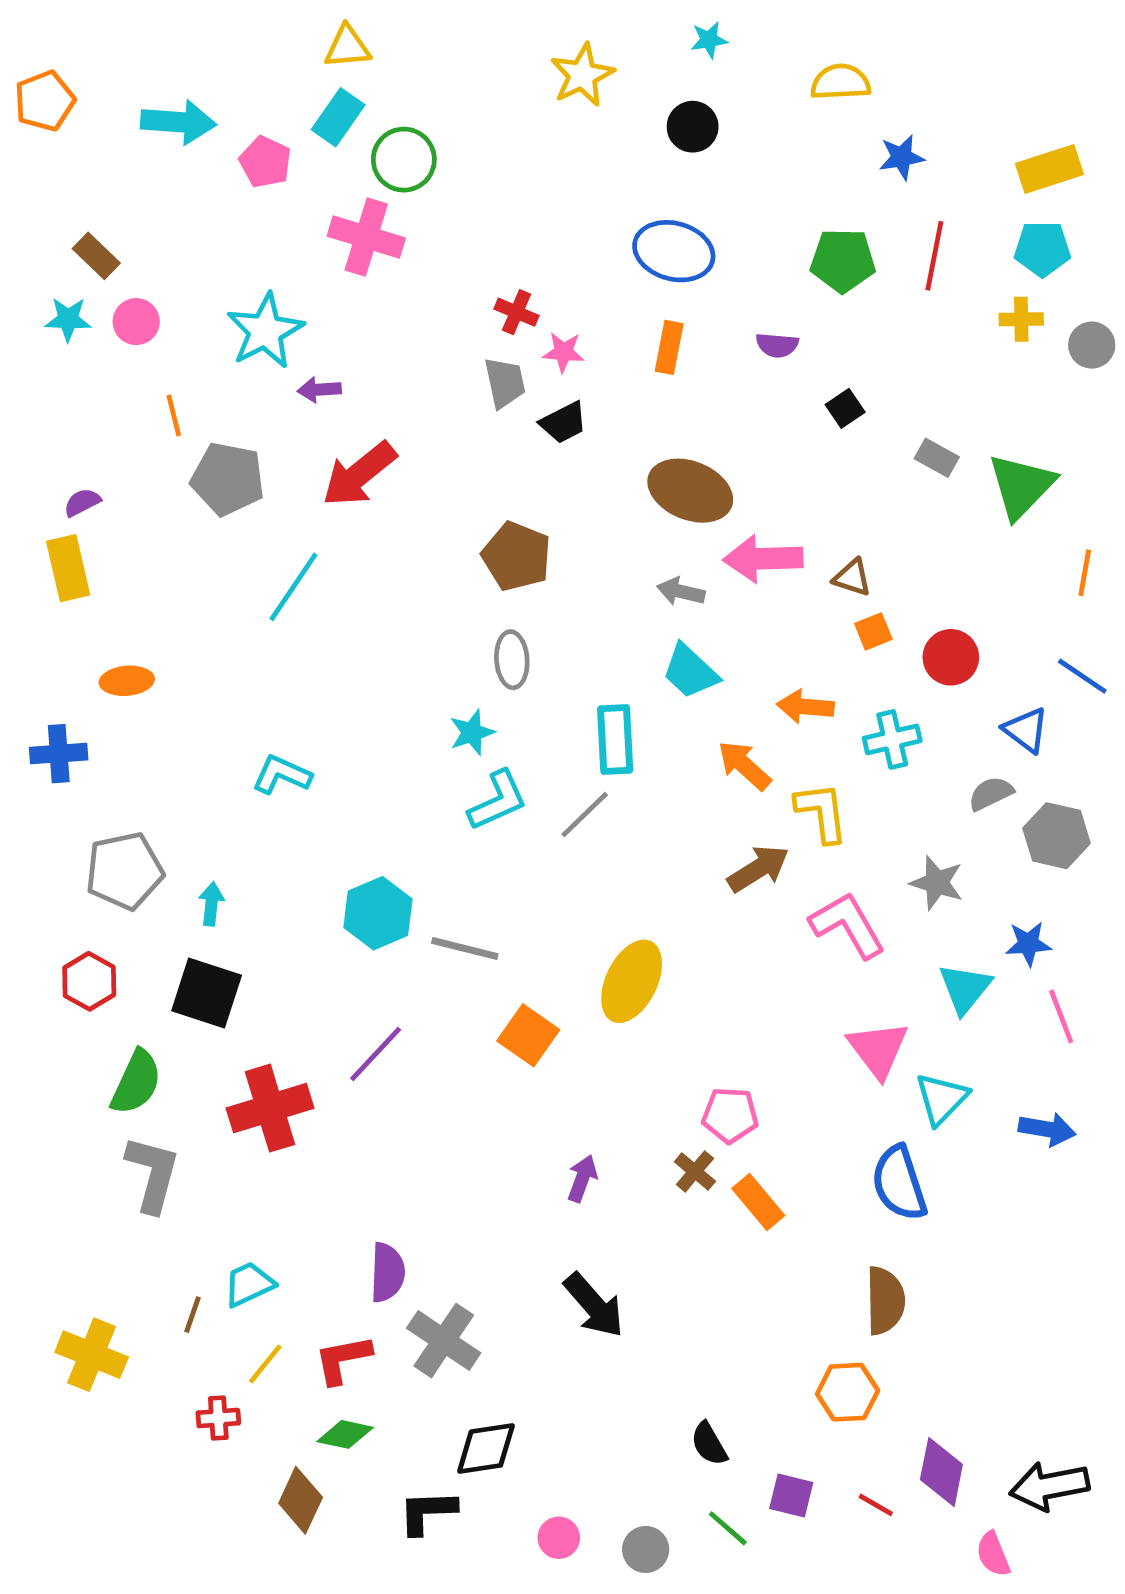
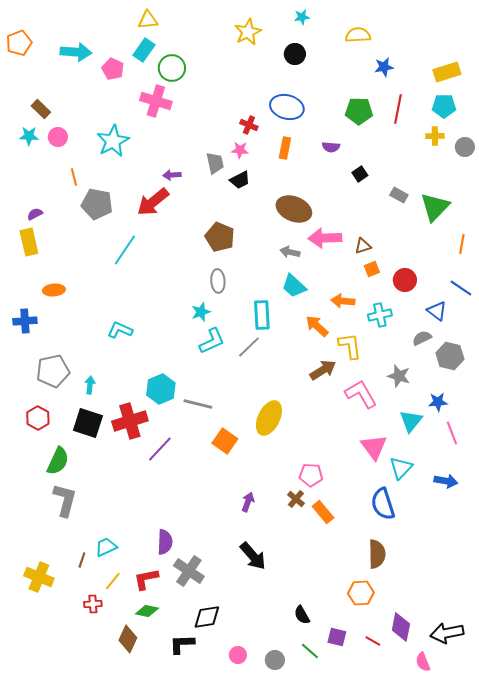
red cross: (517, 312) -> (249, 125), moved
purple arrow: (319, 390) -> (172, 175), moved
brown triangle: (852, 577) -> (363, 246), turned -36
red cross: (270, 1108) -> (130, 421), moved

